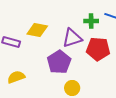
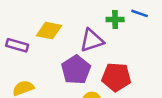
red pentagon: (98, 49) -> (116, 77), moved

